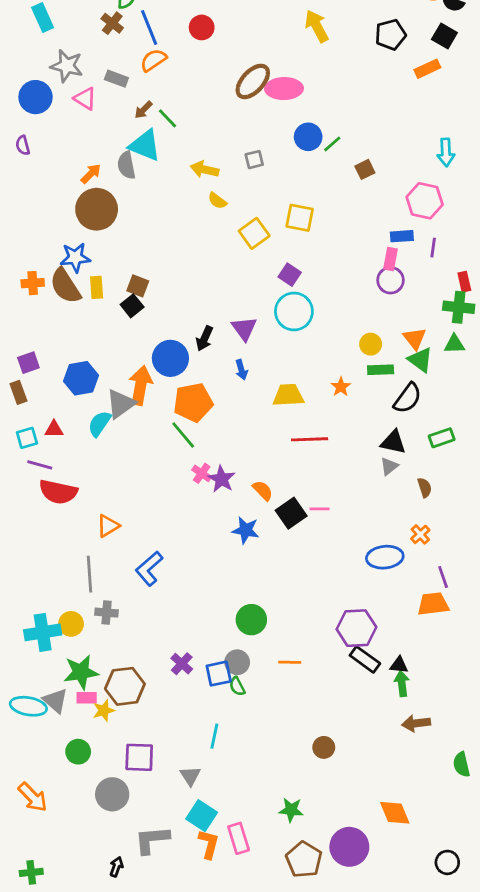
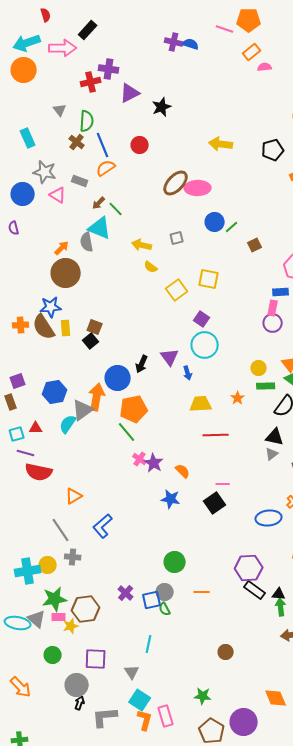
yellow arrow: (317, 26) -> (221, 144), turned -55
blue arrow: (241, 370) -> (188, 373), moved
black square: (291, 513) -> (215, 503), moved
gray line: (89, 574) -> (61, 530), turned -30
black arrow: (116, 867) -> (80, 703), moved

